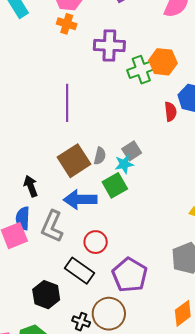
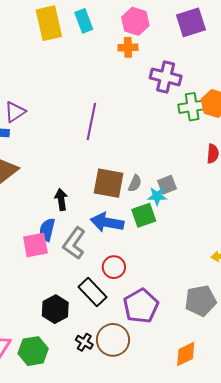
orange cross: (67, 24) -> (128, 47), turned -30
purple line: (67, 103) -> (91, 121), moved
brown square: (74, 161) -> (109, 183), turned 32

